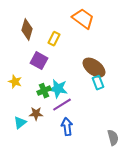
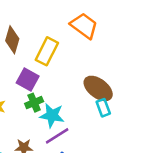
yellow rectangle: (54, 39) -> (47, 51), size x1.5
green cross: (44, 91) -> (34, 103), moved

